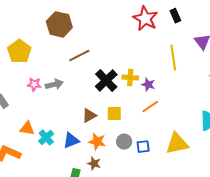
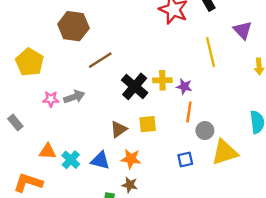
orange line: (150, 107) -> (189, 112), turned -42
blue triangle: (71, 140) -> (100, 160), turned 42
gray circle: (124, 142) -> (205, 131), moved

